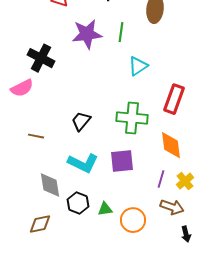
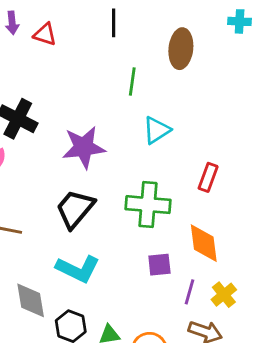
purple star: (87, 34) -> (84, 147), moved
red rectangle: (174, 99) -> (208, 177), size x0.7
black trapezoid: (81, 121) -> (75, 209), size x1.4
purple square: (122, 161) -> (159, 265), moved, size x0.7

